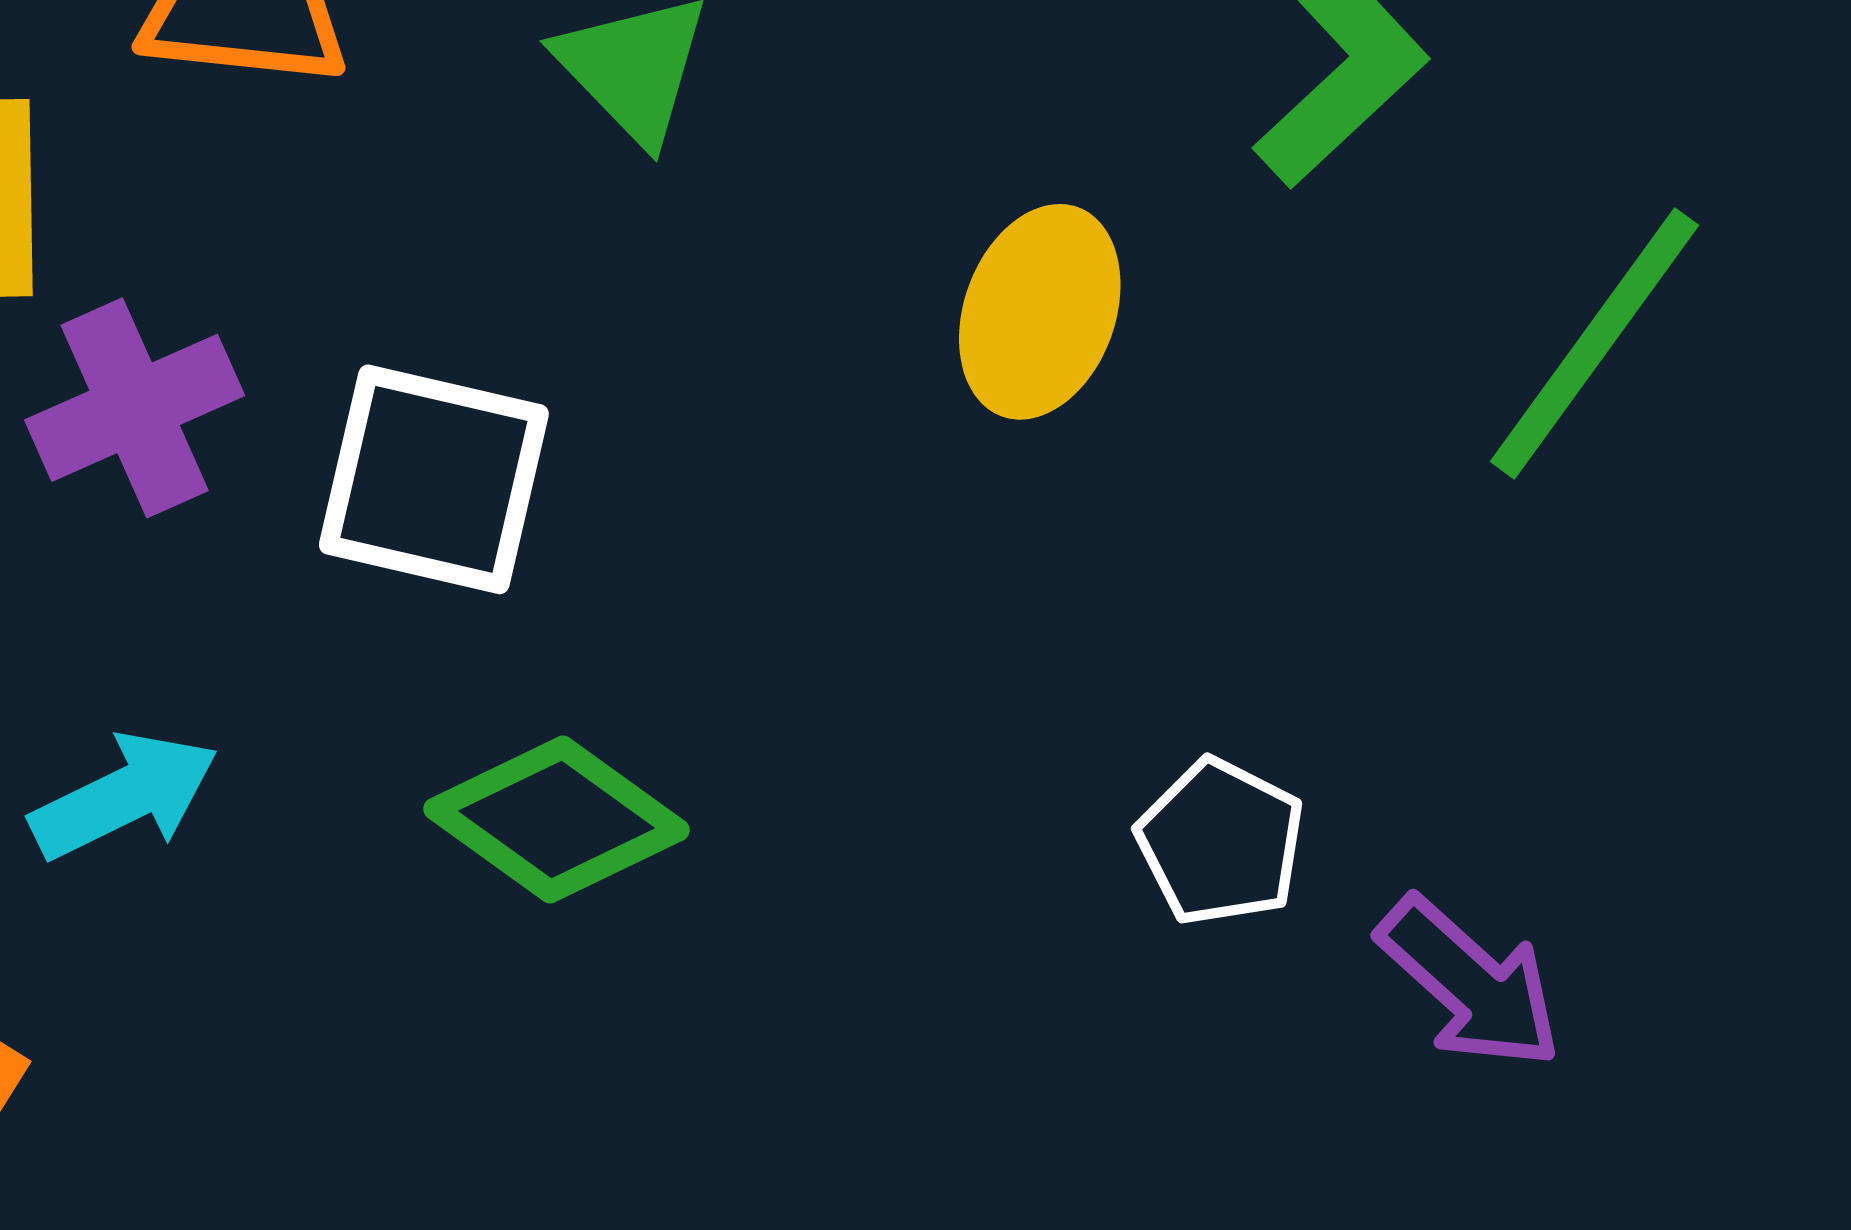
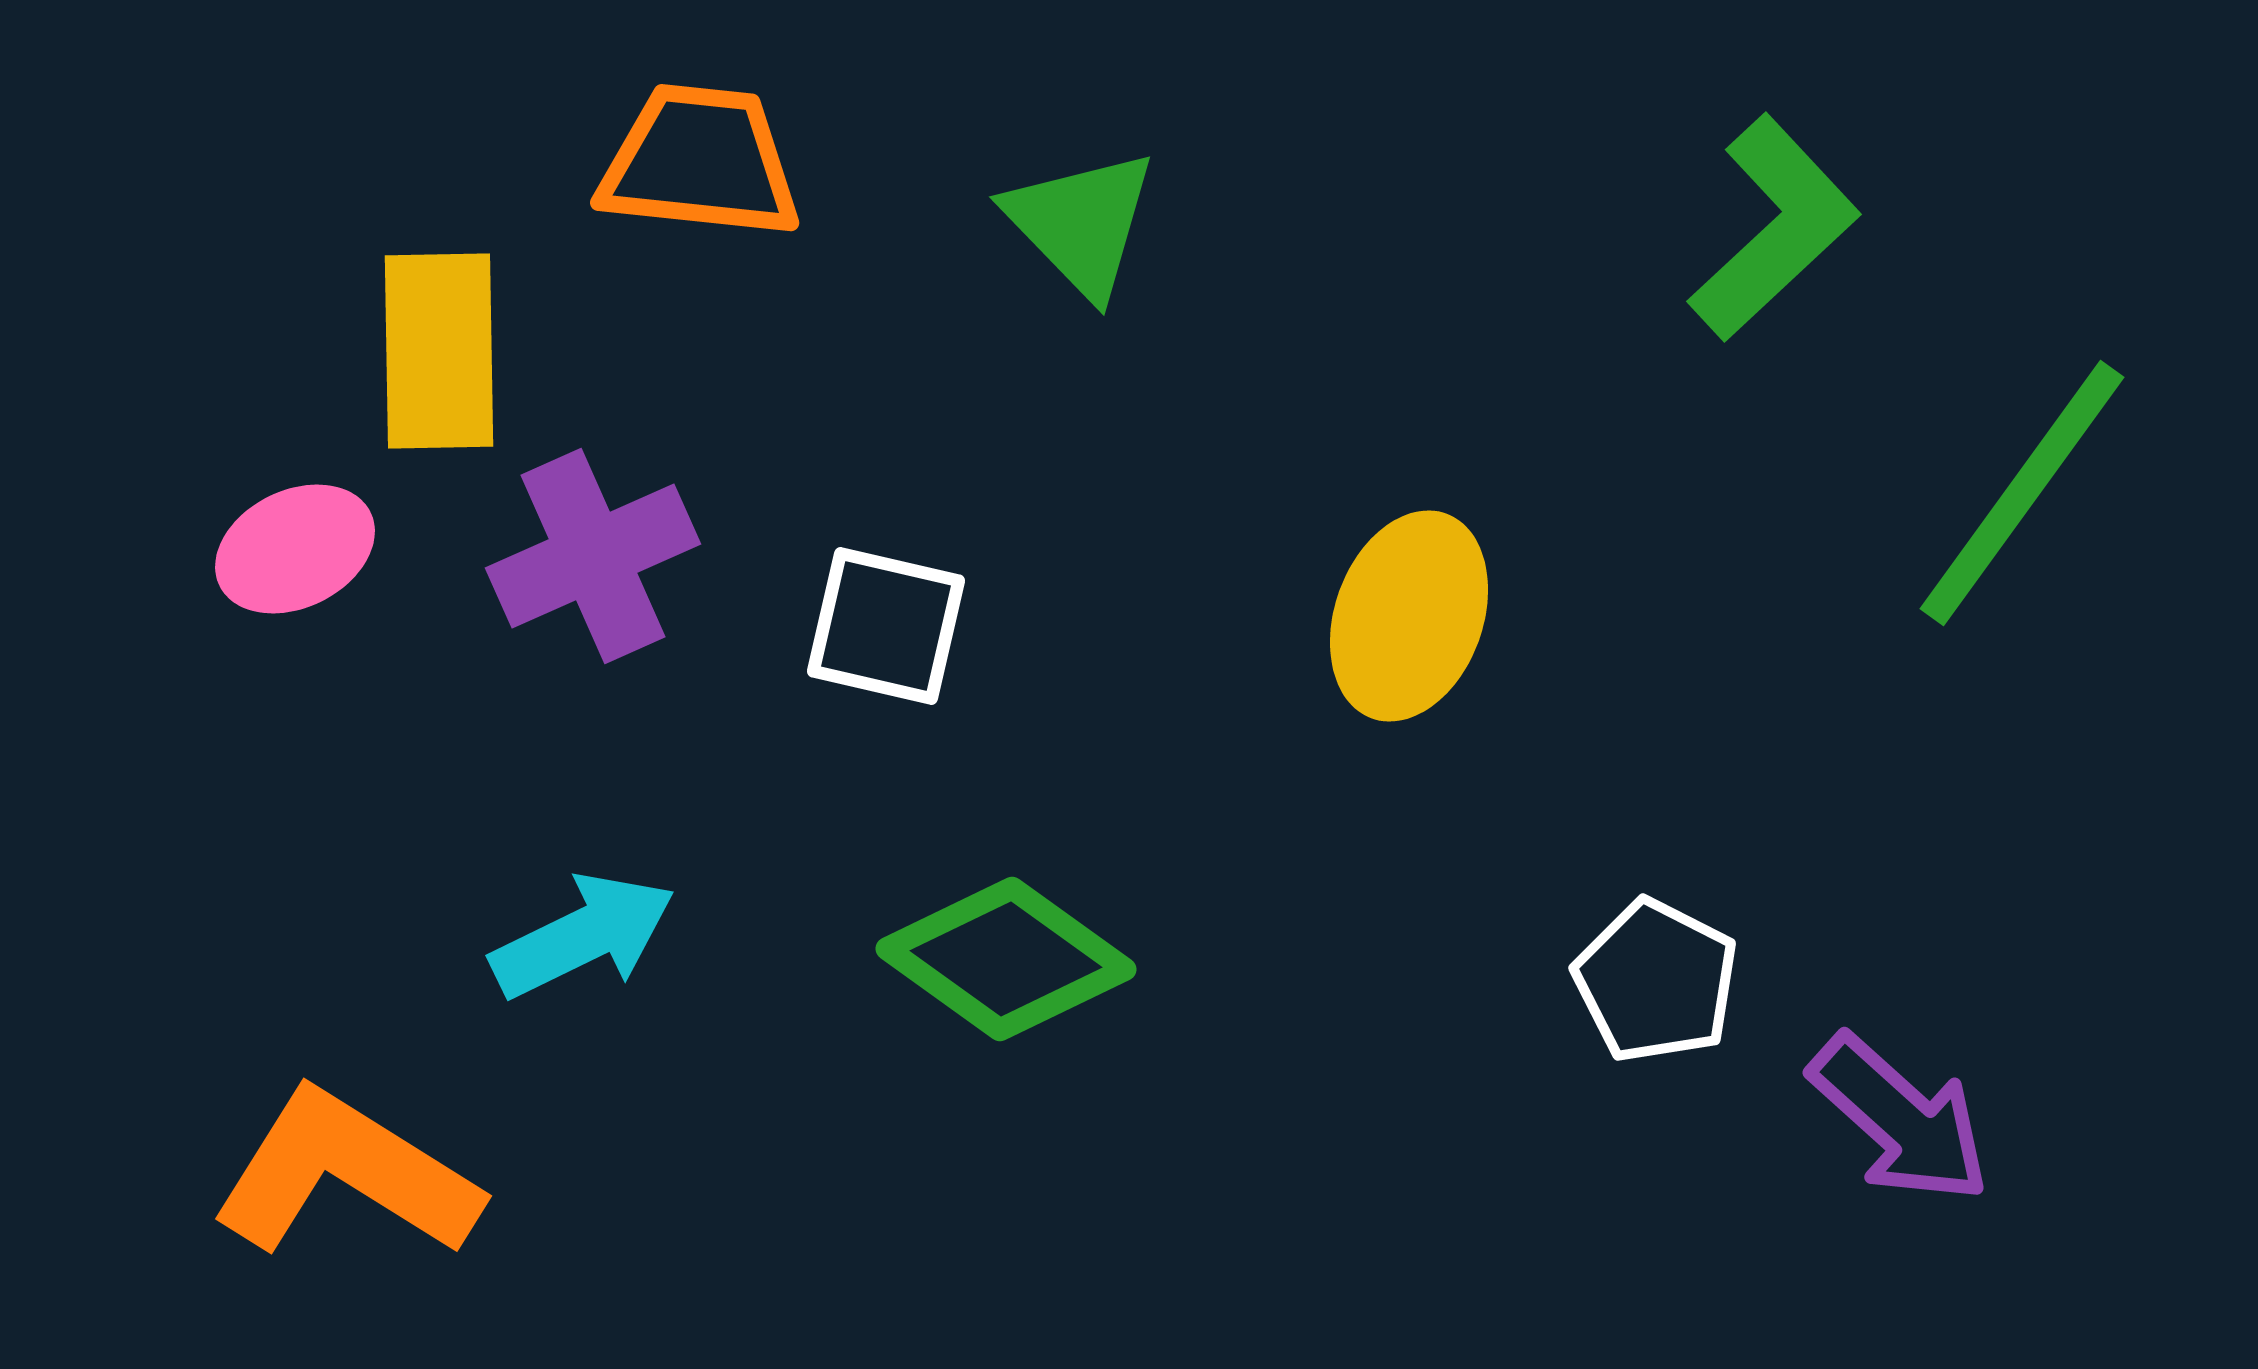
yellow ellipse: (1040, 312) -> (1409, 616), moved
white square: (434, 479) -> (886, 626), size x0.7

